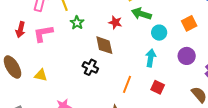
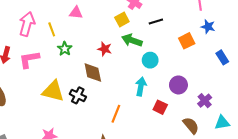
orange square: (189, 23) -> (187, 41), moved
yellow triangle: (41, 75) -> (53, 91), moved, size x1.6
red square: (158, 87) -> (160, 107), moved

